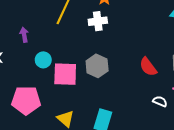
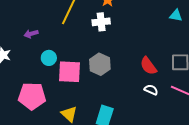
purple arrow: (24, 35) -> (31, 34), turned -96
white semicircle: (160, 101) -> (151, 90), moved

